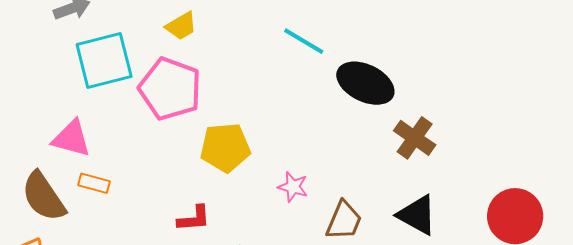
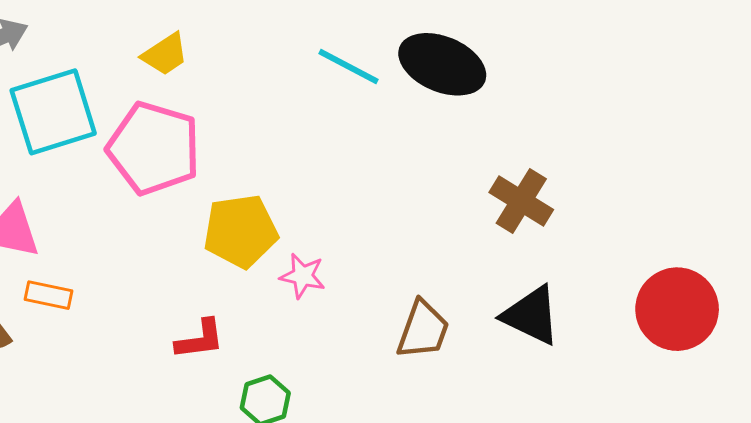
black ellipse: (365, 83) -> (442, 64), moved
pink star: (293, 187) -> (303, 276), moved

